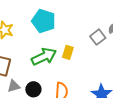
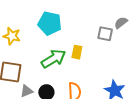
gray square: (98, 37) -> (105, 34), turned -35

